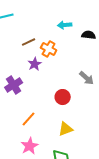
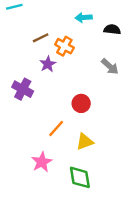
gray arrow: (87, 78) -> (110, 66), moved
purple cross: (14, 85) -> (23, 89), turned -30
orange line: (29, 119) -> (56, 129), moved

